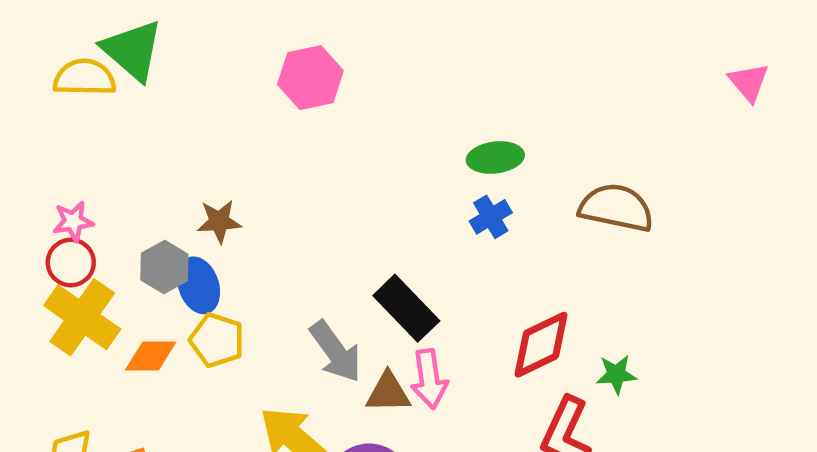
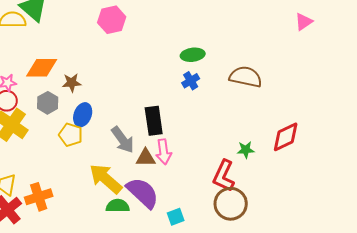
pink triangle: (749, 82) -> (304, 22), turned 36
blue ellipse: (199, 285) -> (83, 115), moved, turned 40
black rectangle: (406, 308) -> (154, 121), turned 36
red diamond: (541, 345) -> (286, 137), moved
orange diamond: (151, 356) -> (42, 68), moved, size x1.4

